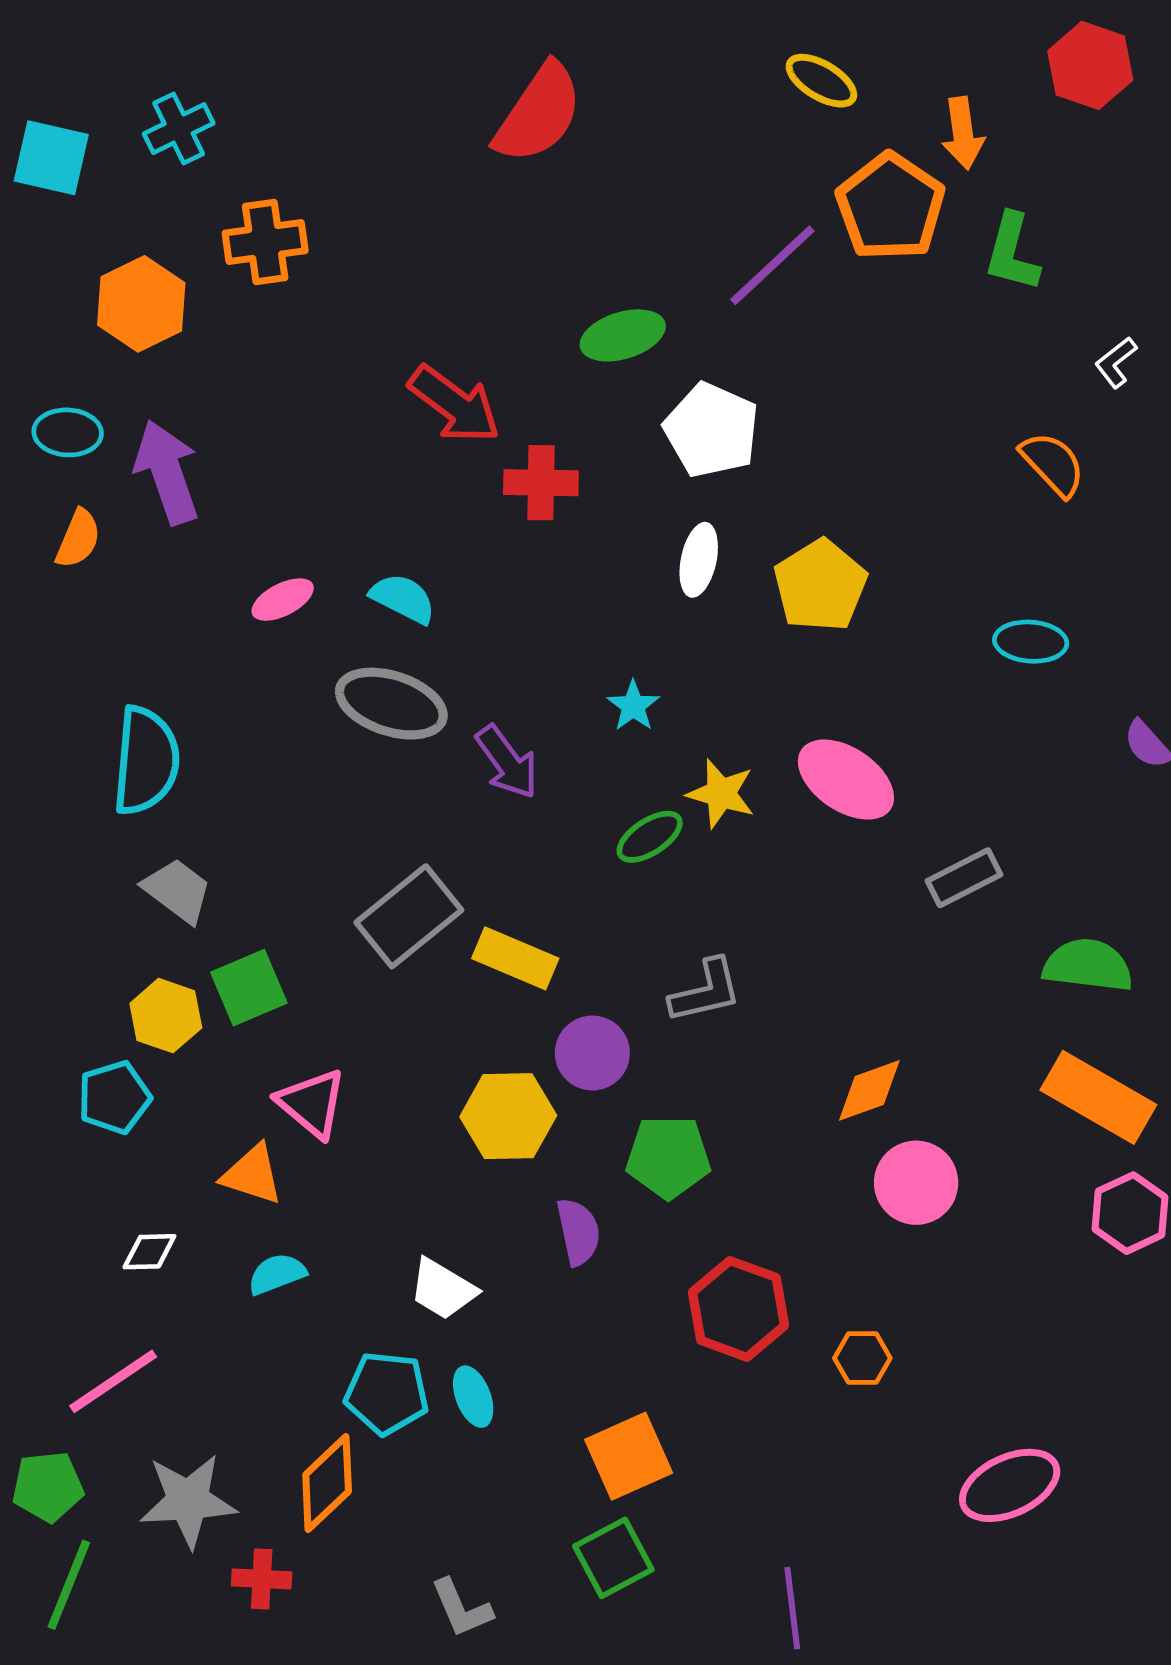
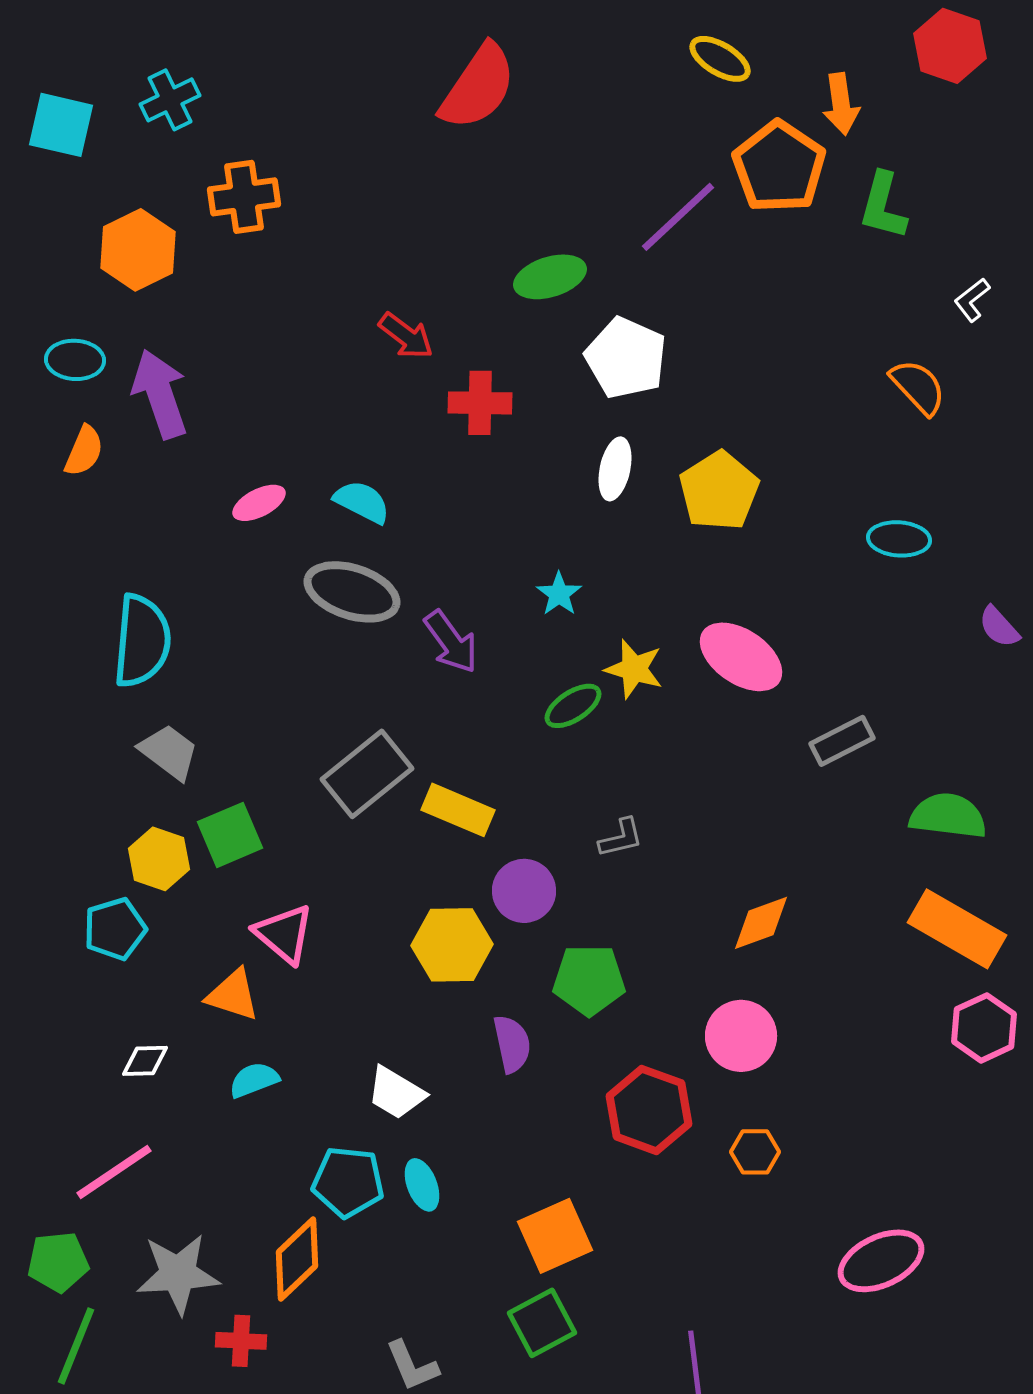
red arrow: (454, 404) -> (406, 336), size x0.7
gray L-shape: (706, 991) -> (621, 838), size x0.7
pink circle: (916, 1183) -> (741, 1036), moved

